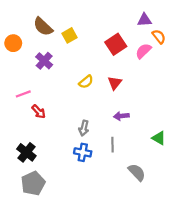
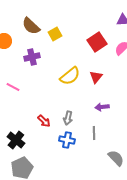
purple cross: (44, 61) -> (32, 57), turned 35
yellow semicircle: (86, 82) -> (70, 76), size x1.5
pink line: (23, 94) -> (13, 87), turned 48
red arrow: (39, 112) -> (44, 121), moved

